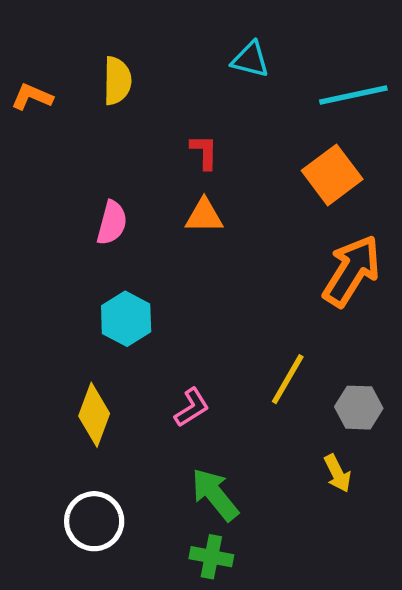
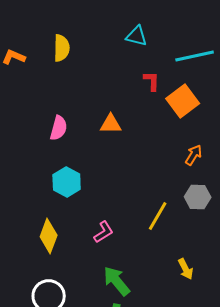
red L-shape: (204, 152) -> (152, 81), moved
orange arrow: (352, 271) -> (194, 155), size x0.5
gray hexagon: (359, 408) -> (198, 197), moved

